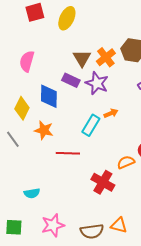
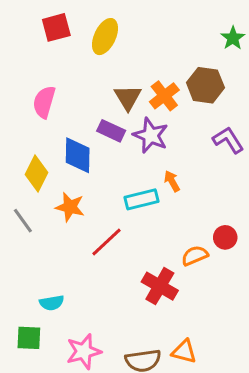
orange arrow: (111, 113) -> (172, 181), turned -96
cyan rectangle: (91, 125) -> (142, 199), turned 45
red line: (68, 153) -> (107, 242), turned -45
green square: (14, 227) -> (29, 338), moved

